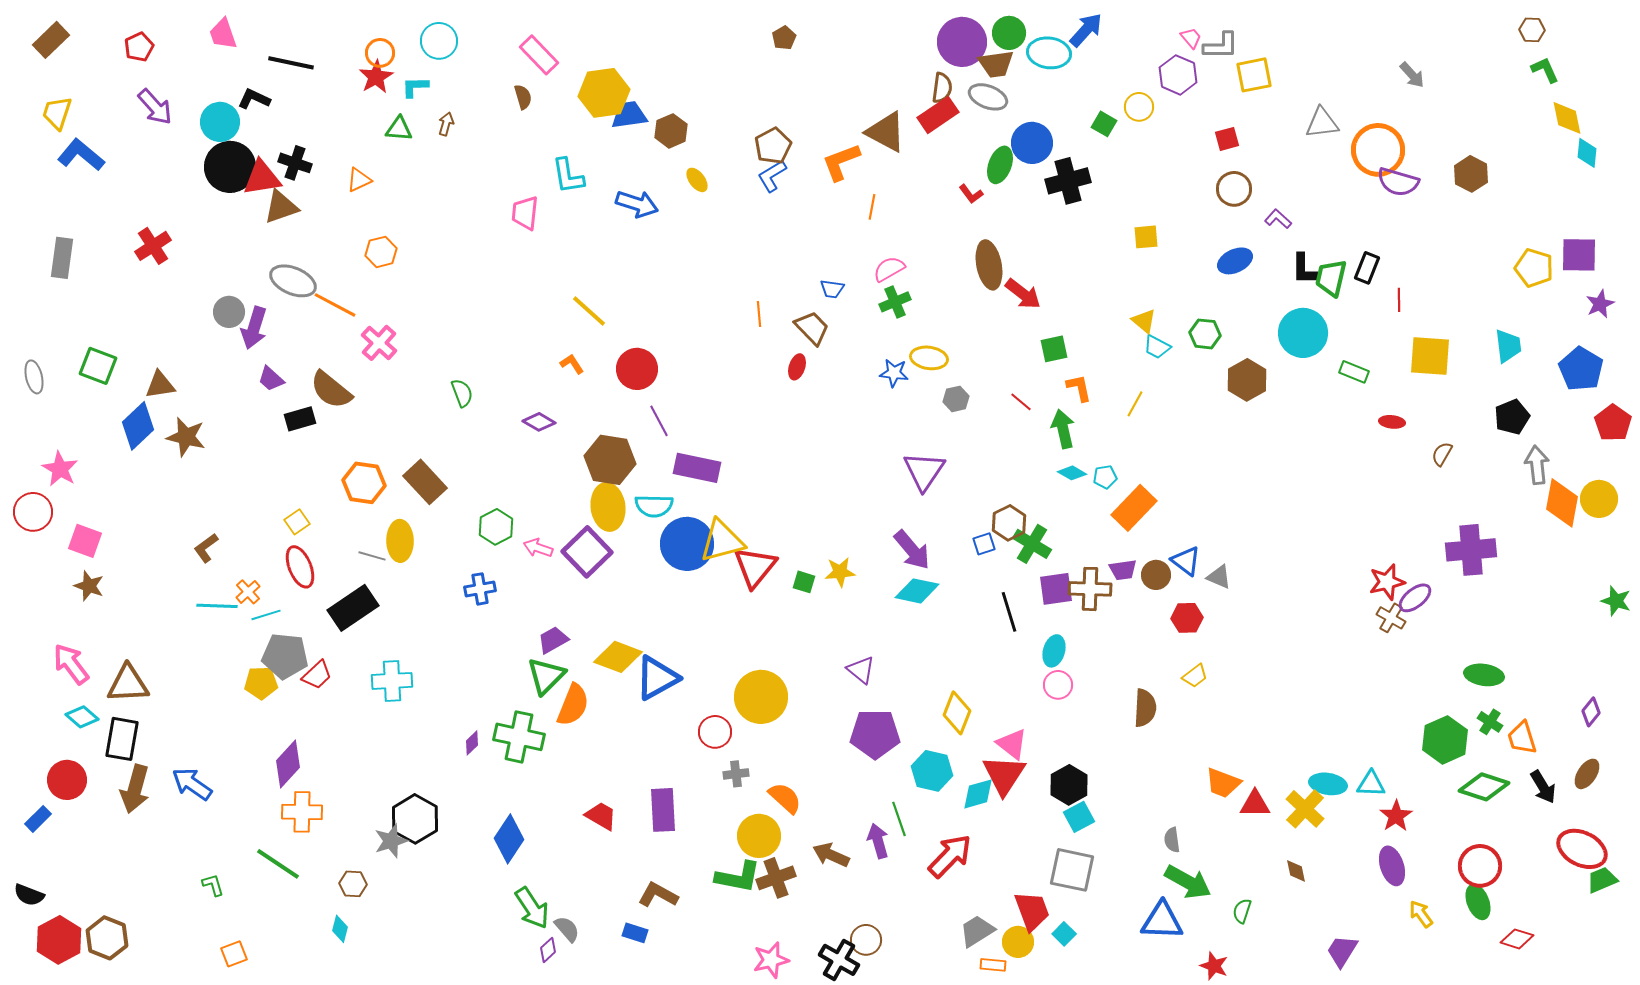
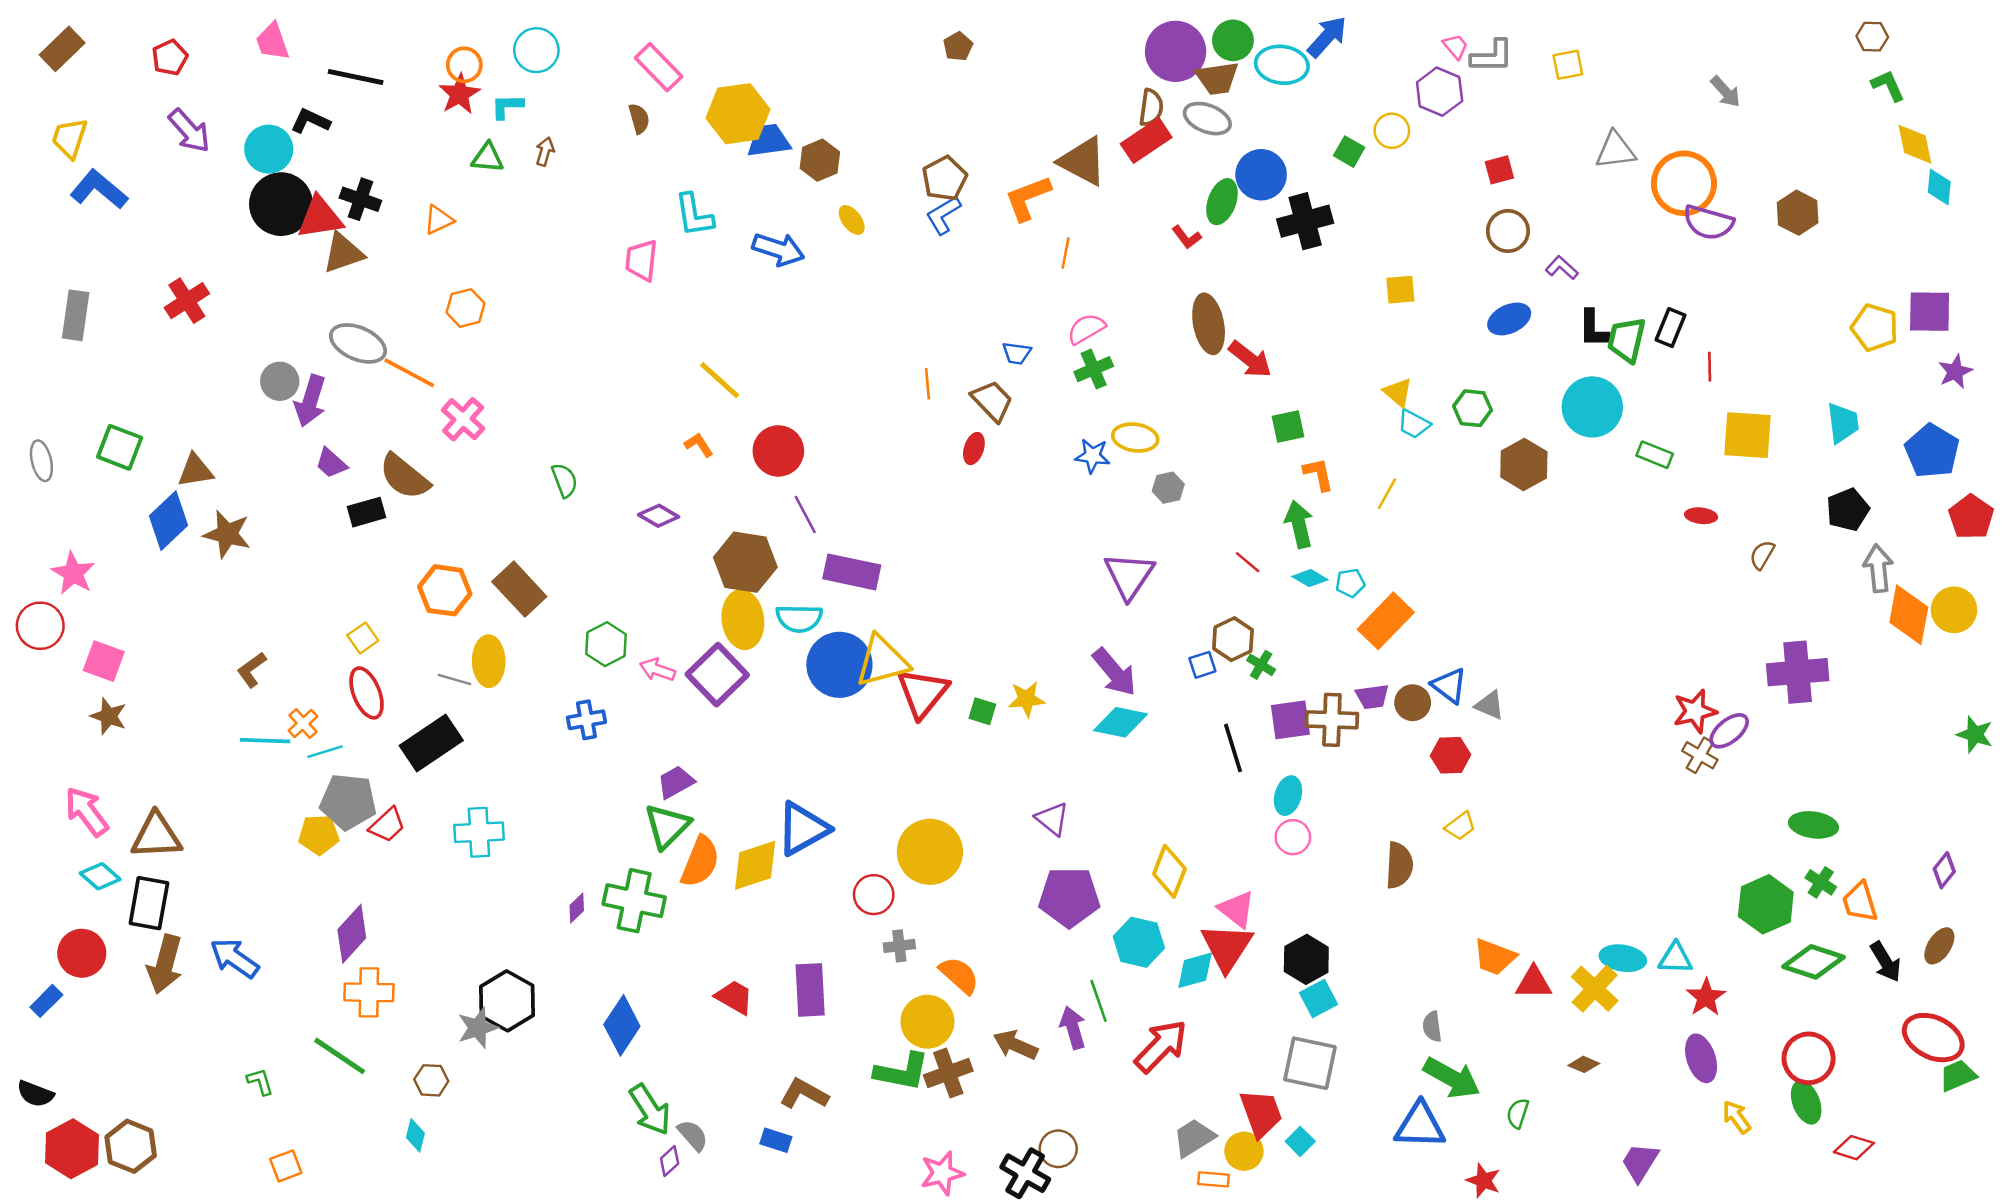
yellow square: (1254, 75) -> (1568, 65), moved, size x0.7
red line: (1021, 402) -> (1248, 562), moved
green cross: (1032, 544) -> (1261, 665), size x0.6
yellow diamond: (618, 657) -> (755, 865), moved, turned -39
brown diamond: (1296, 871) -> (1584, 1064), turned -55

